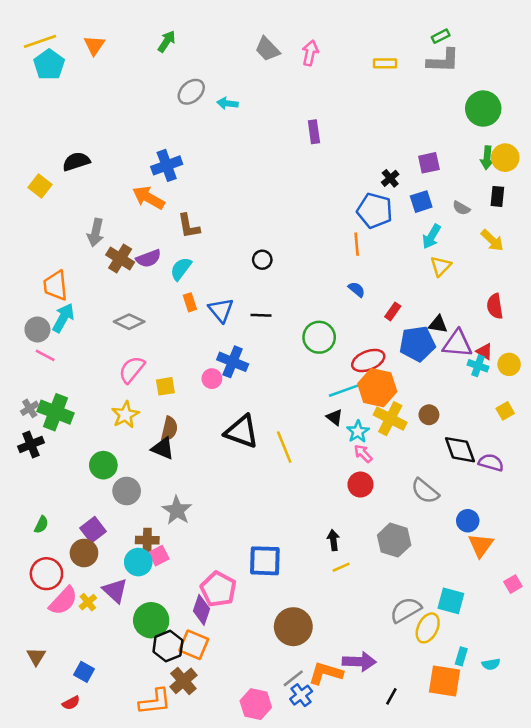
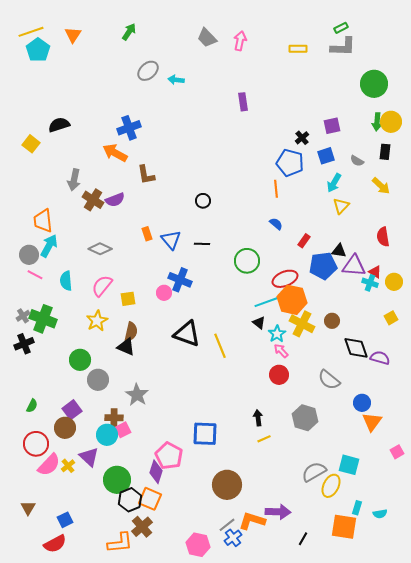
cyan semicircle: (181, 269) -> (66, 281), moved, turned -42
blue square: (84, 672) -> (65, 520), turned 35
red semicircle: (71, 703) -> (55, 544), size x1.6

